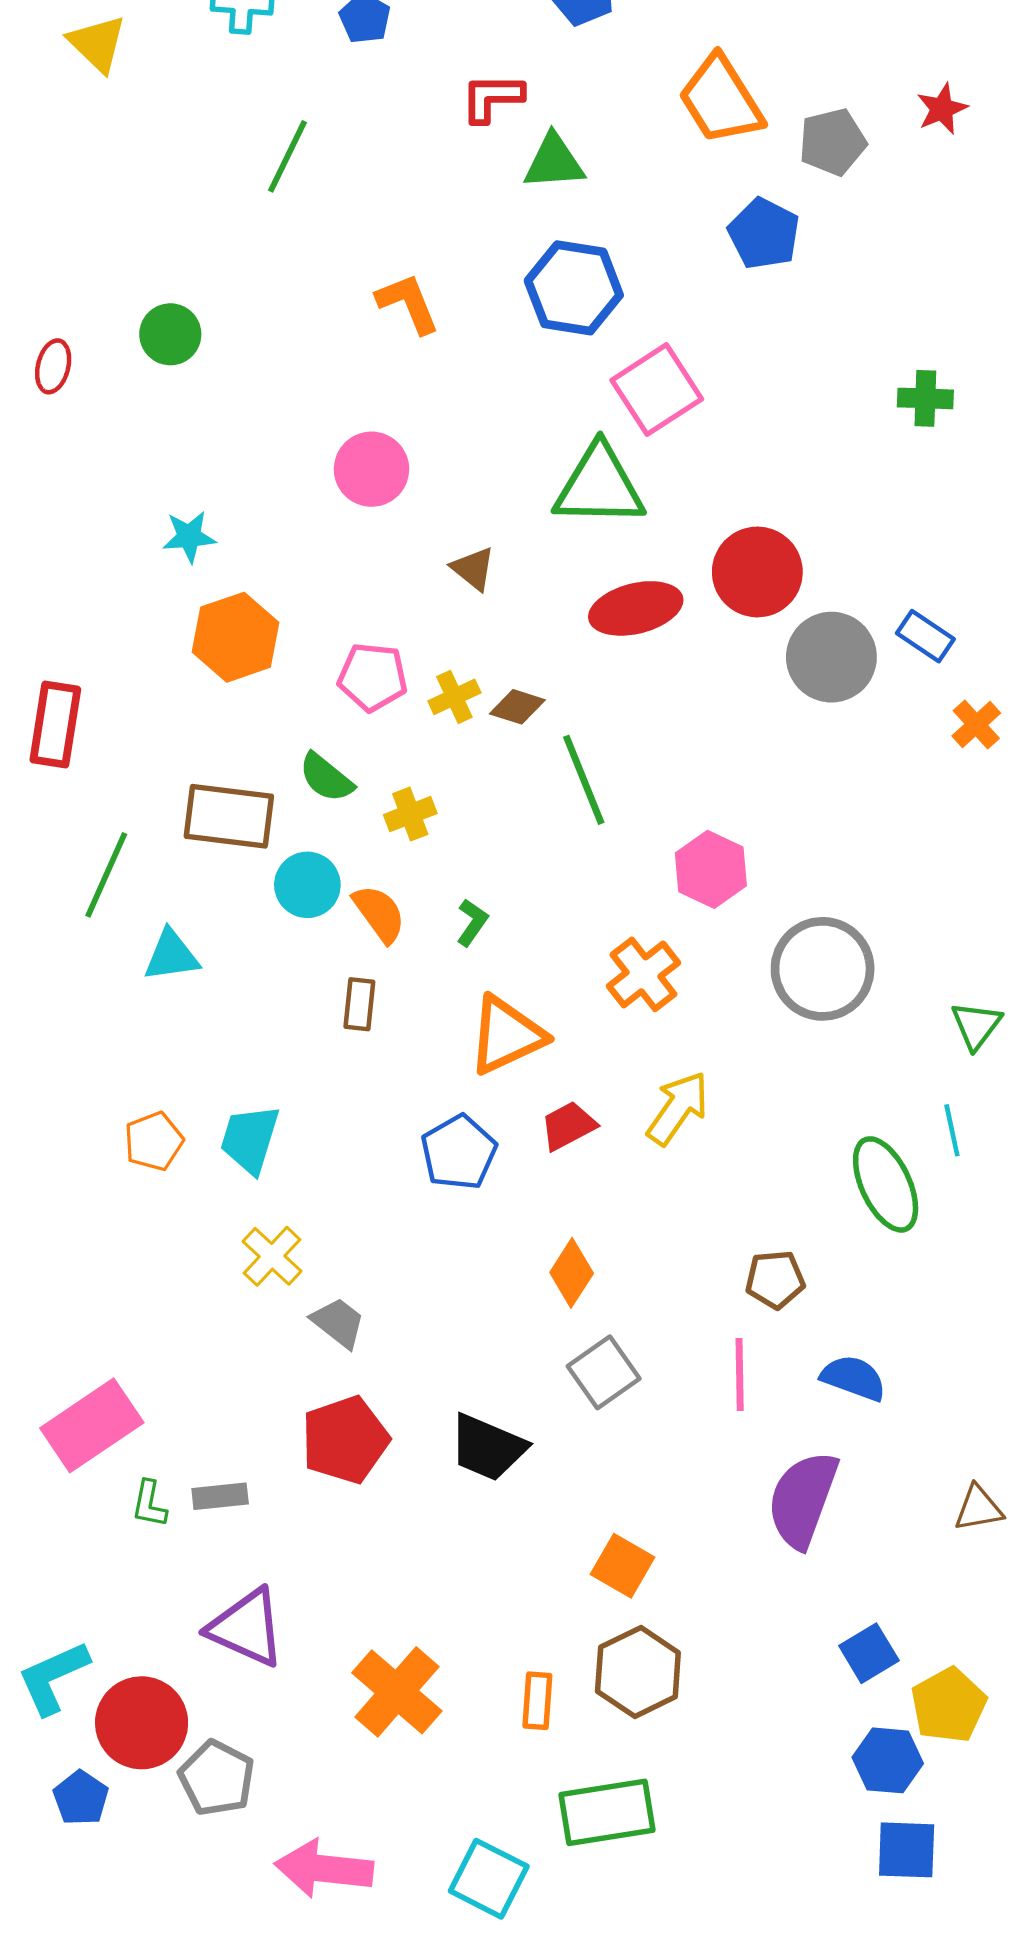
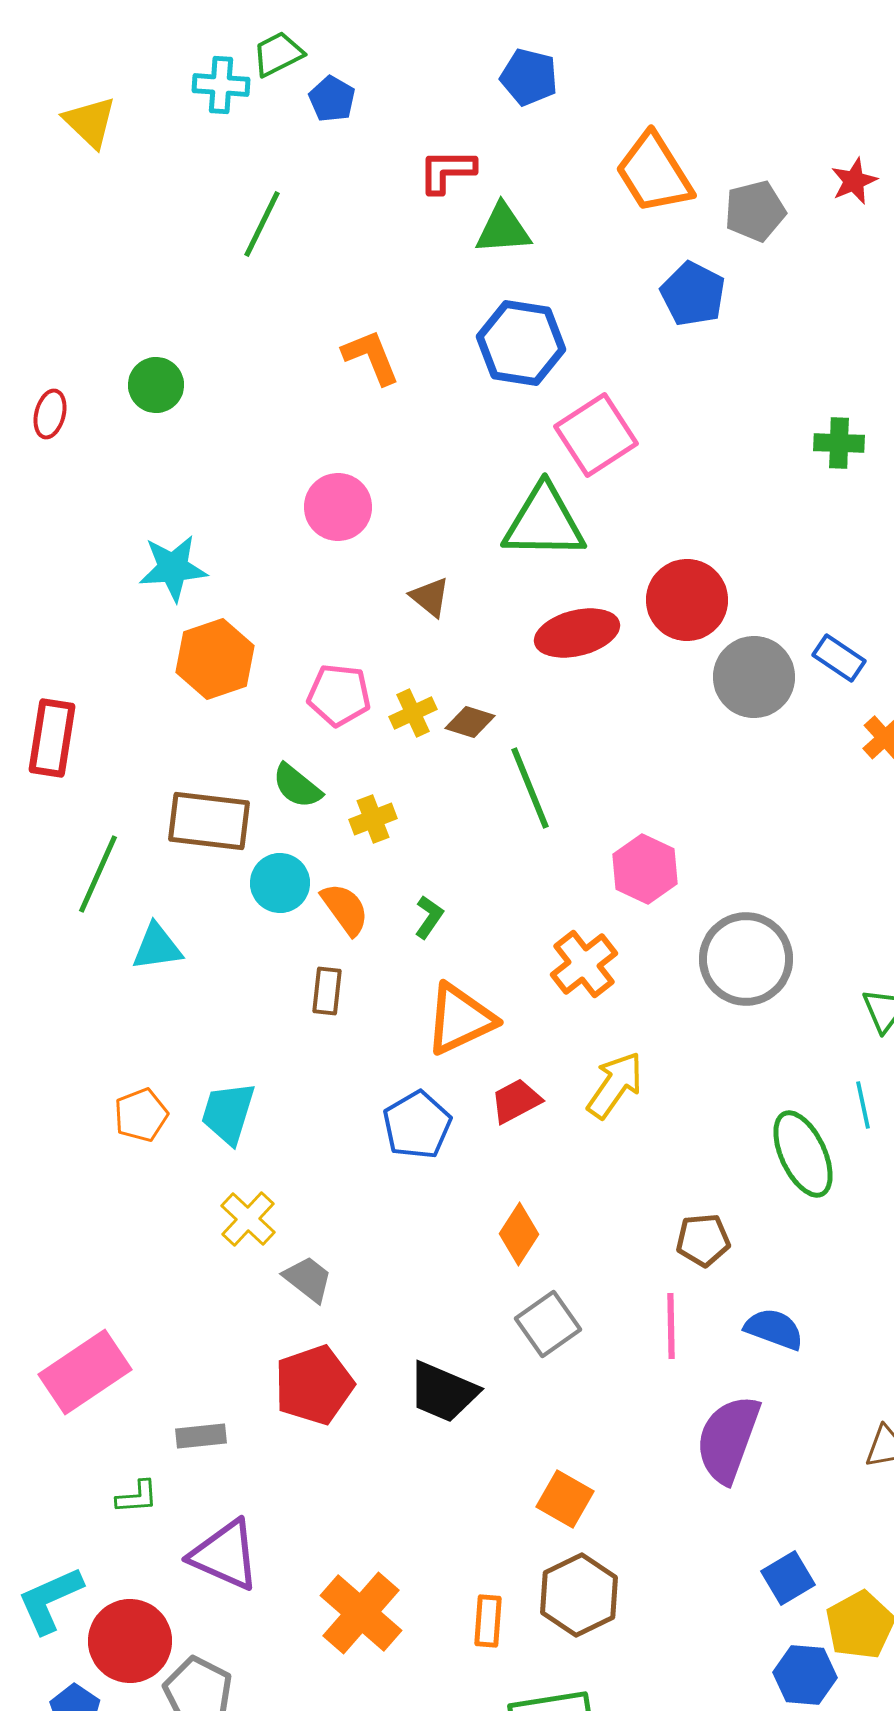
cyan star: (189, 537) -> (173, 568), size x1.4
green L-shape: (149, 1504) -> (137, 1497), moved, turned -105

